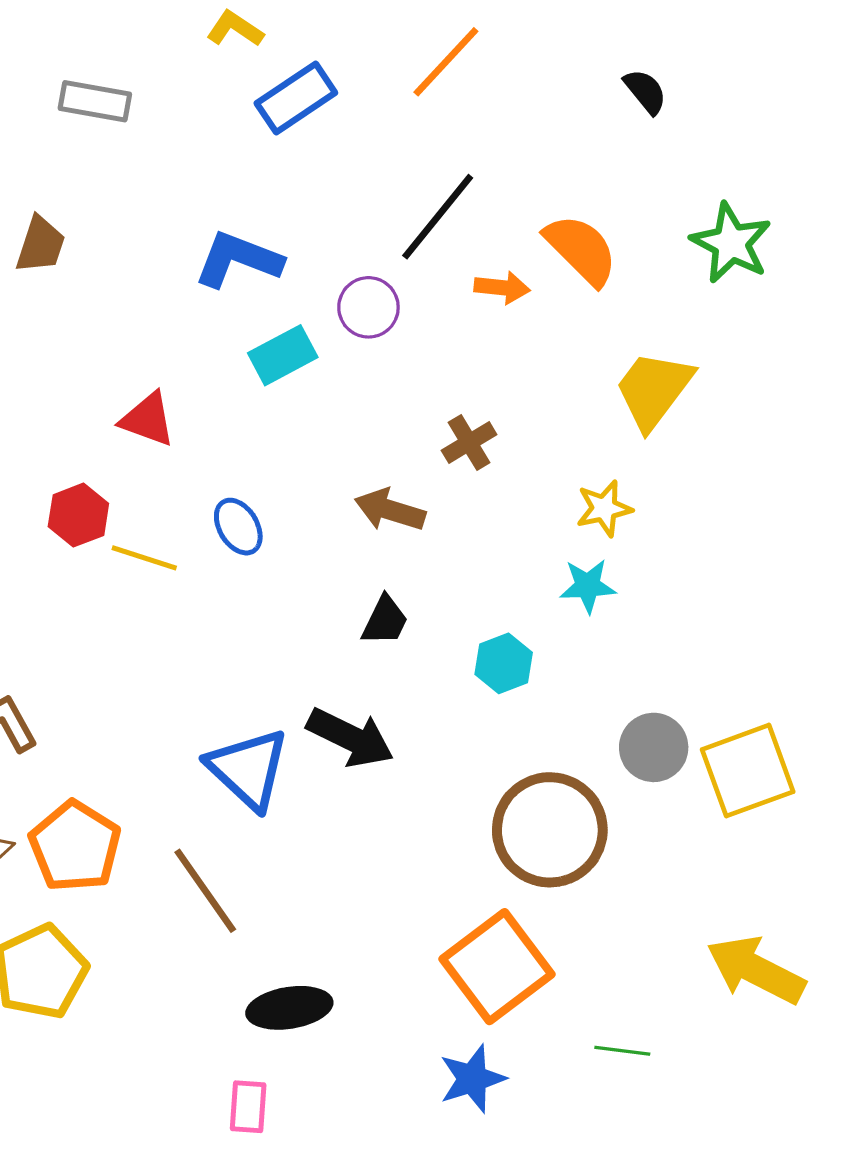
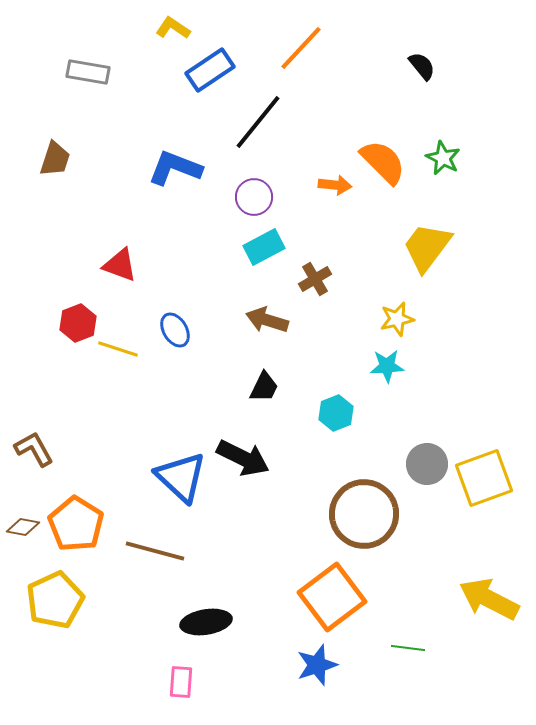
black line: (438, 217) -> (258, 122), moved
green star: (731, 243) -> (443, 158), moved, size x0.7
cyan rectangle: (283, 355) -> (264, 247), moved
brown line: (205, 891) -> (155, 551), turned -40

